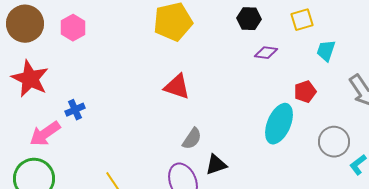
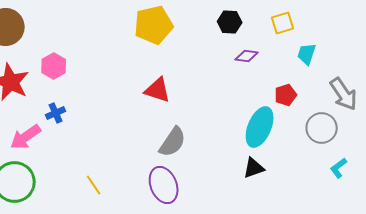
pink hexagon: (73, 28) -> (54, 66), moved
gray semicircle: (192, 139) -> (173, 142), size x1.4
gray circle: (334, 142) -> (322, 128), moved
black triangle: (216, 165) -> (254, 168), moved

